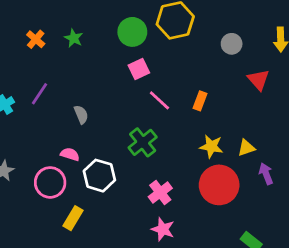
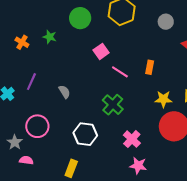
green circle: (132, 32) -> (80, 18), moved
pink semicircle: (70, 154) -> (26, 160), moved
pink circle: (50, 182) -> (37, 126), moved

